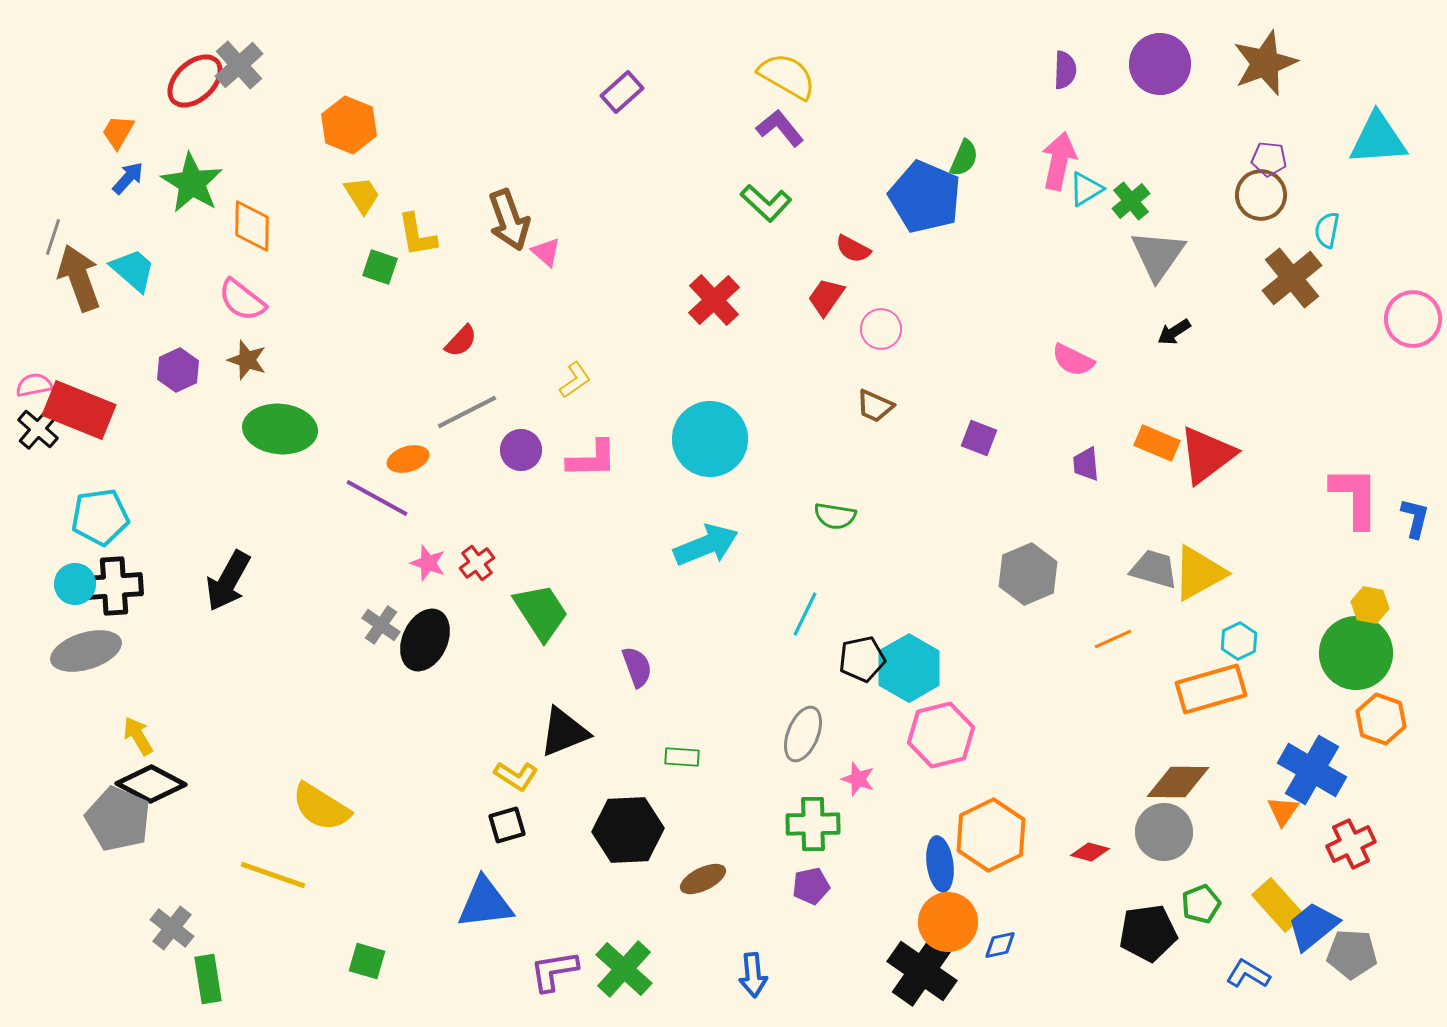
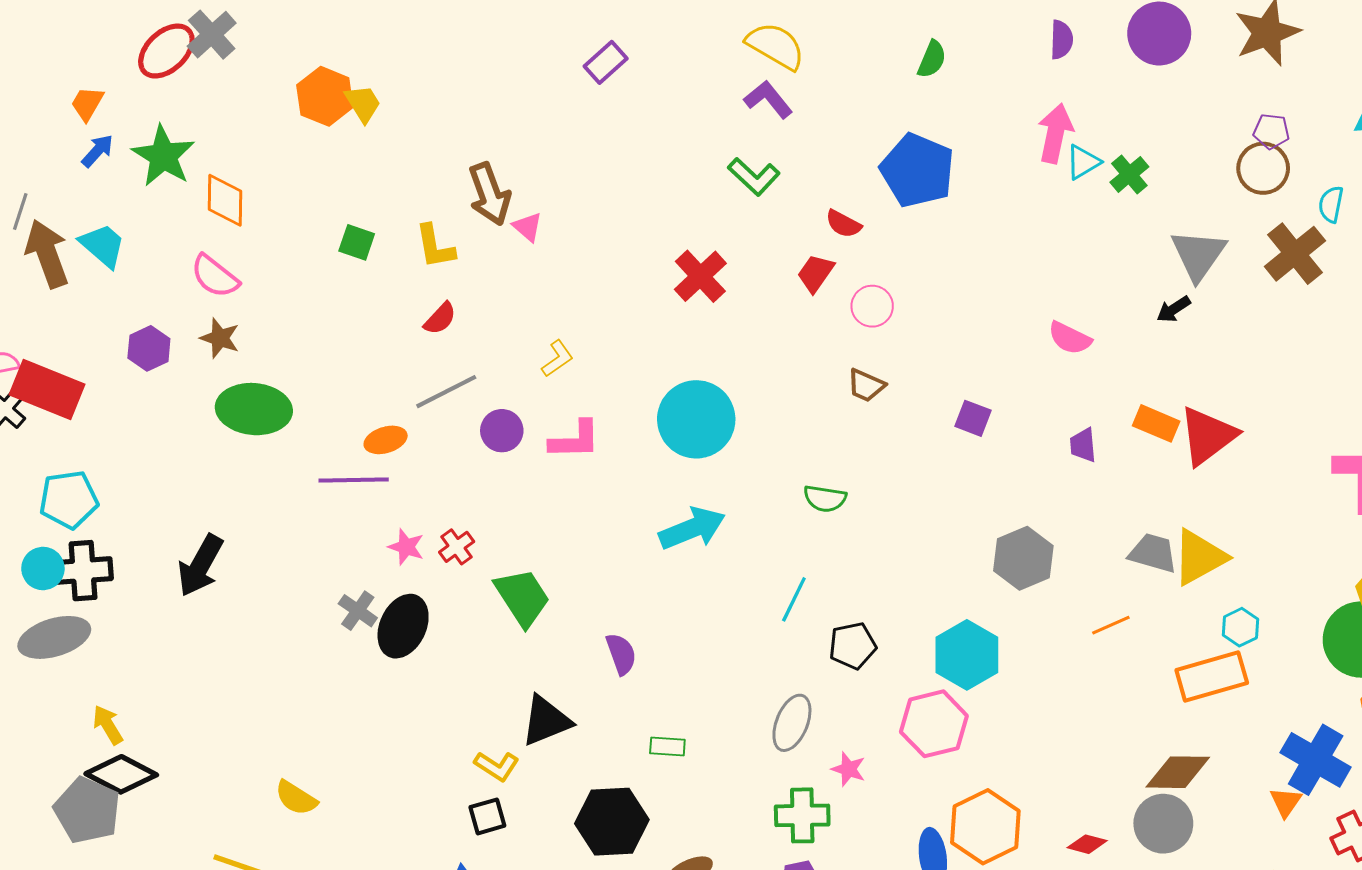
green semicircle: (964, 158) -> (932, 59), moved
yellow trapezoid: (362, 195) -> (363, 103), moved
yellow L-shape: (417, 235) -> (435, 246), moved
gray triangle: (1158, 255) -> (1198, 255), moved
purple line: (377, 498) -> (354, 480), turned -30
cyan hexagon: (909, 668) -> (967, 655), moved
yellow semicircle: (321, 807) -> (296, 798), size x0.7

